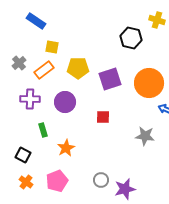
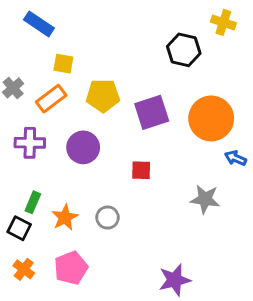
green rectangle: (43, 130) -> (33, 202), moved, turned 40
orange star: (66, 148) -> (65, 218), moved
gray circle: (101, 180) -> (108, 218), moved

